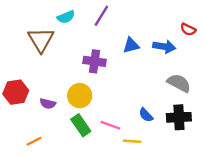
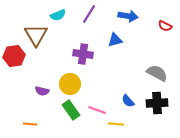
blue arrow: (164, 47) -> (128, 16), moved
red hexagon: (16, 92) -> (14, 56), moved
orange line: (34, 141) -> (30, 124), turned 32

